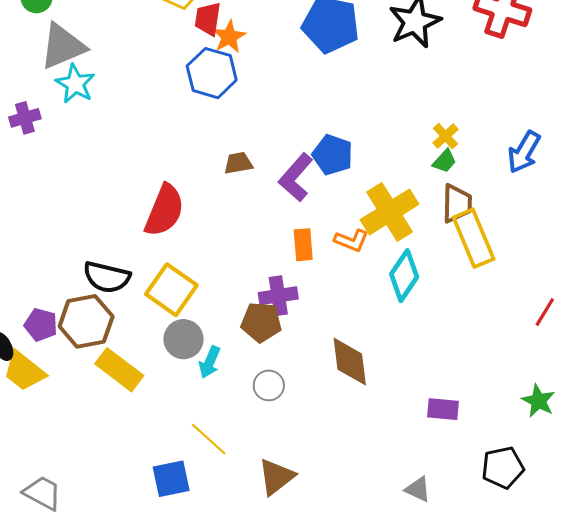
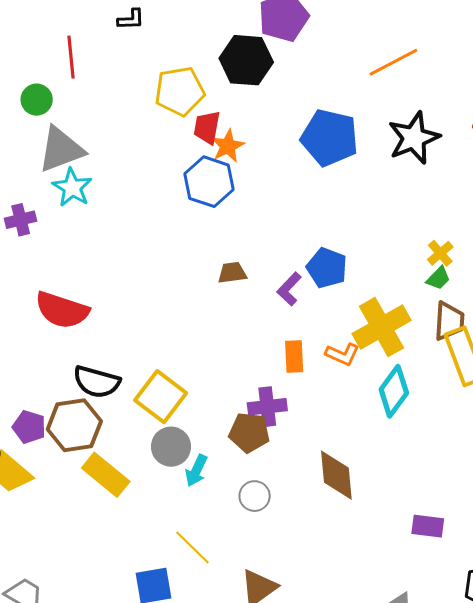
purple L-shape: (296, 177) -> (289, 289), size x0.7
red semicircle: (164, 210) -> (62, 310), moved, turned 84

